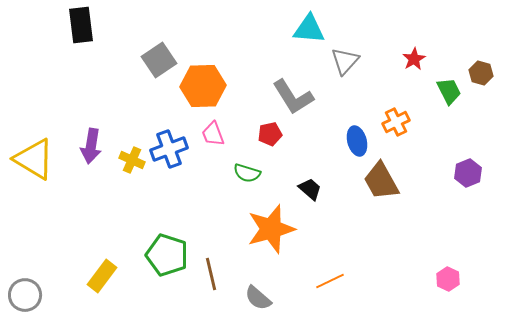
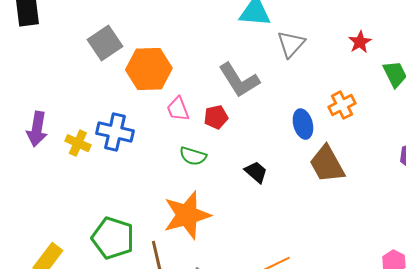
pink trapezoid: (213, 134) -> (178, 109), moved
blue cross: (169, 149) -> (115, 132), turned 33
orange star: (271, 229) -> (187, 215), moved

